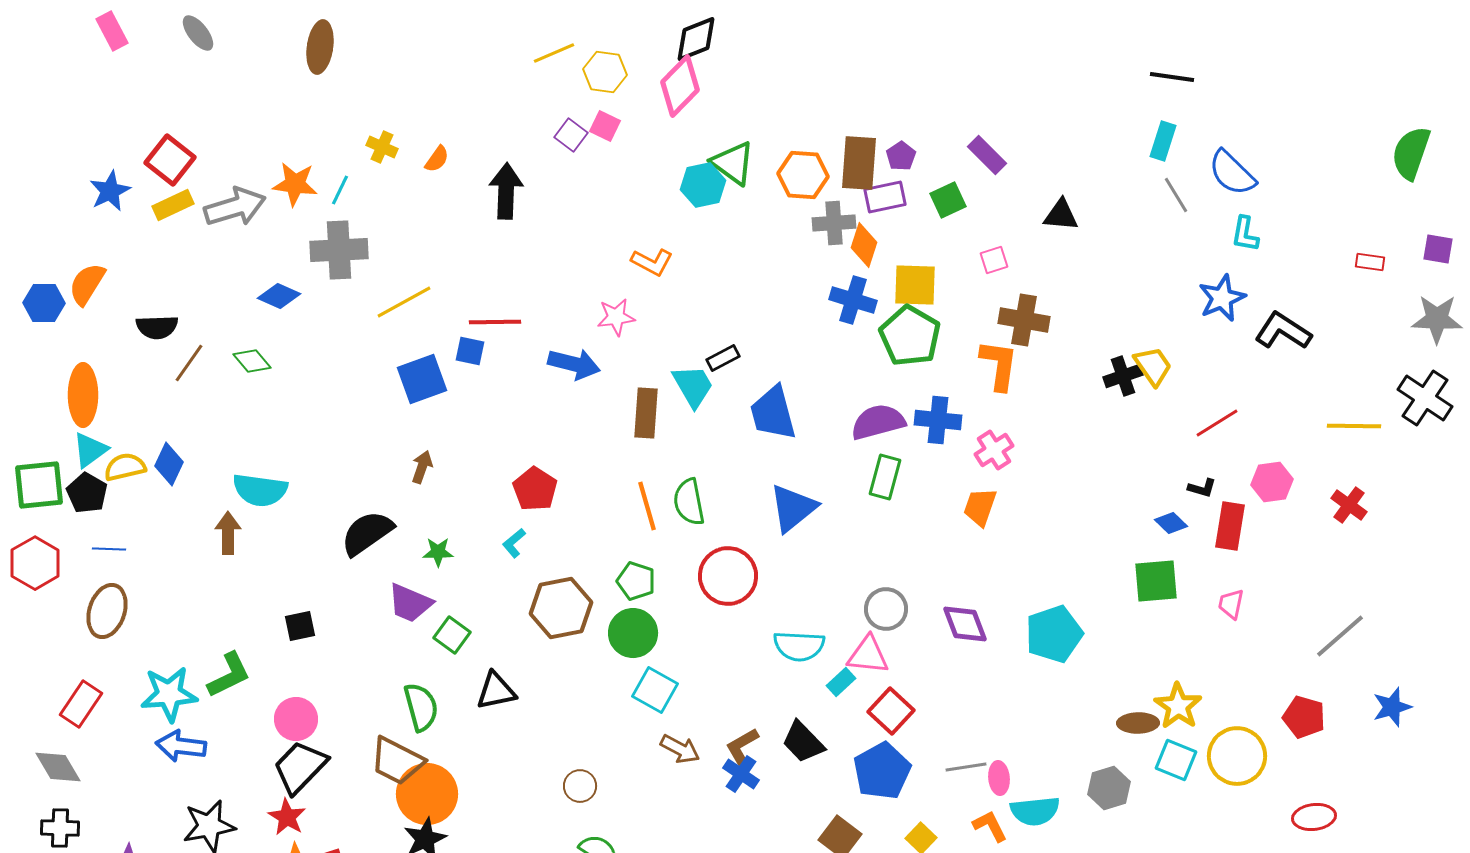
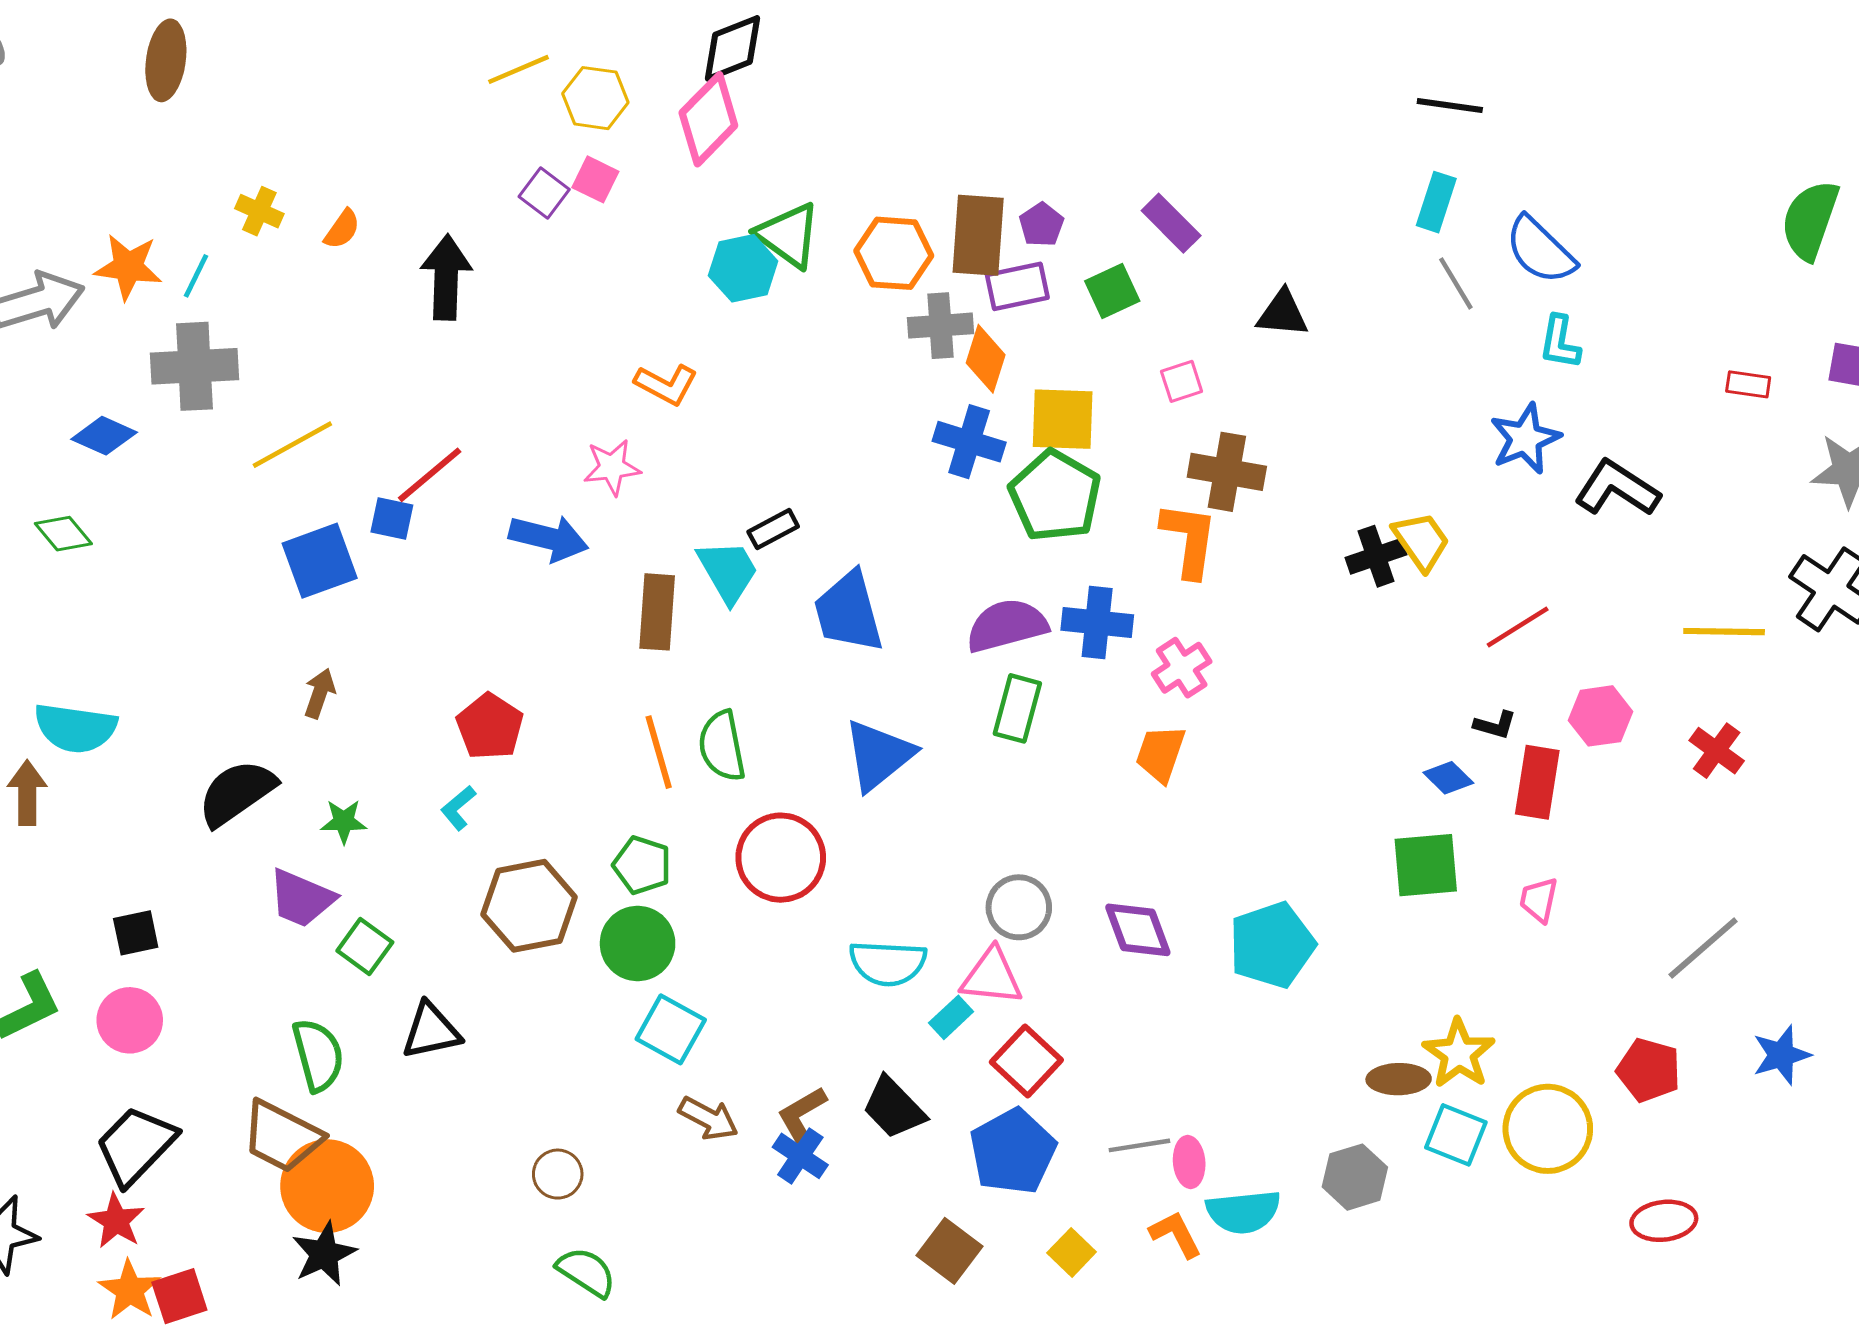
red line: (495, 322) -> (430, 475), turned -39
pink circle: (296, 719) -> (130, 1020), moved

